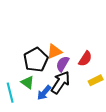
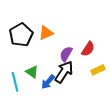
orange triangle: (54, 51) -> (46, 33), moved
black pentagon: (36, 60) -> (21, 35), moved

